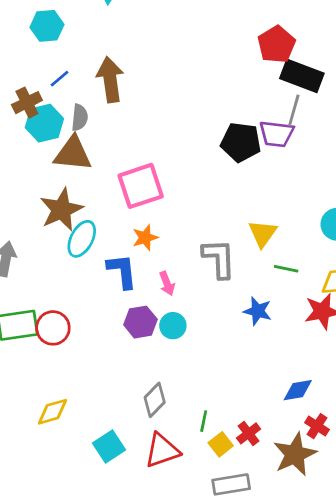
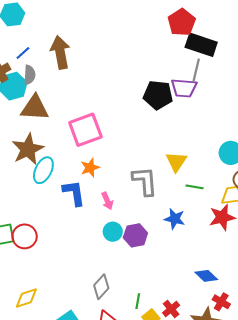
gray semicircle: (80, 118) -> (29, 75), moved
purple hexagon: (140, 322) -> (135, 235), moved
blue diamond: (298, 390) -> (206, 276), turned 55

